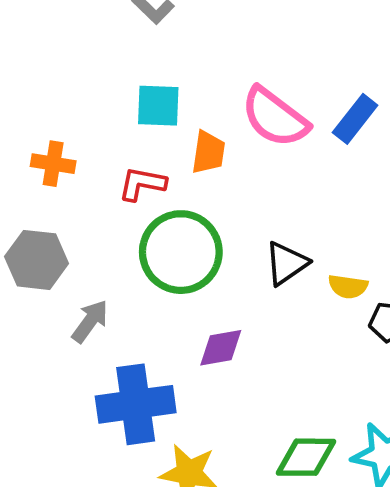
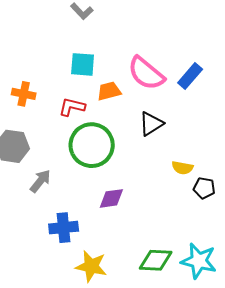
orange trapezoid: (208, 152) -> (109, 91), turned -115
black triangle: (286, 263) -> (151, 124), moved
blue cross: (136, 404) -> (64, 228), size x0.7

